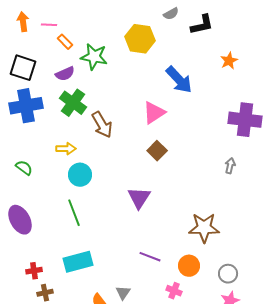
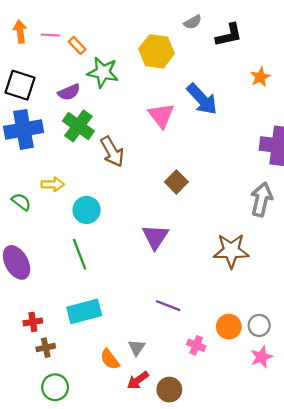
orange rectangle: (65, 42) -> (77, 45), moved
pink triangle: (154, 113) -> (161, 115), moved, turned -35
yellow arrow: (66, 149) -> (53, 184), moved
gray arrow: (230, 166) -> (261, 199), size x1.8
brown star: (204, 228) -> (231, 251), moved
orange circle: (189, 266) -> (229, 327), moved

